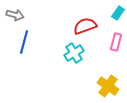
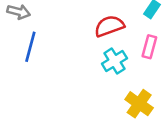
cyan cross: (74, 53) -> (114, 61), moved

